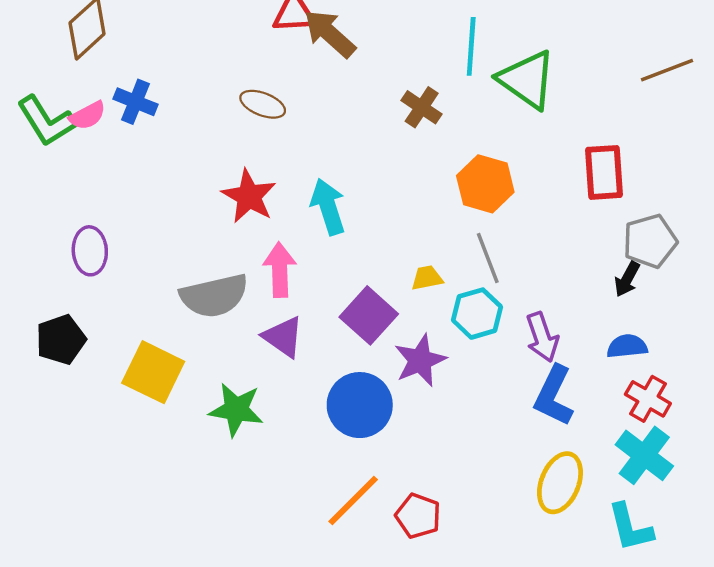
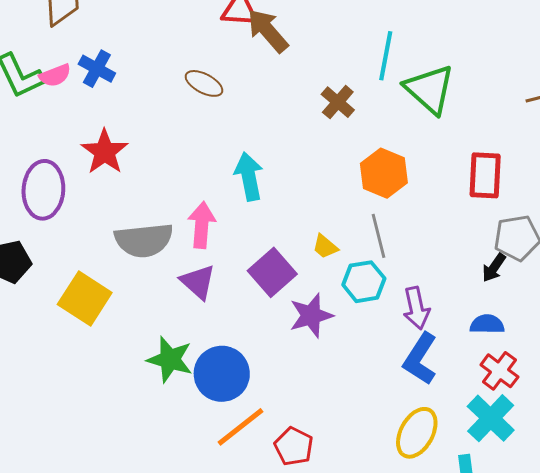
red star: (249, 196) -> (105, 152), moved
purple ellipse: (90, 251) -> (43, 190), size x1.4
yellow trapezoid: (427, 278) -> (325, 247), turned -136
blue circle: (360, 405) -> (222, 374), moved
green star: (236, 410) -> (170, 359), moved

